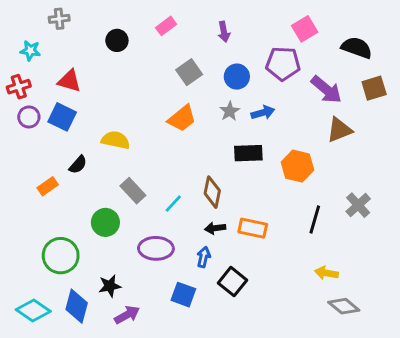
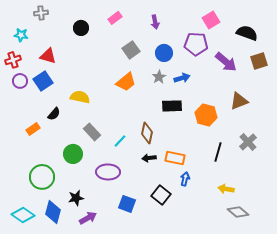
blue square: (62, 117) -> (43, 81), turned 30
brown triangle: (339, 130) -> (239, 101), moved
blue arrow: (204, 257) -> (185, 179), moved

